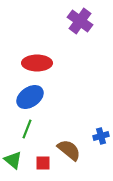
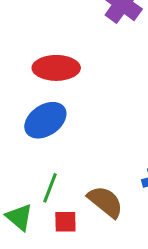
green line: (27, 129) -> (50, 188), moved

